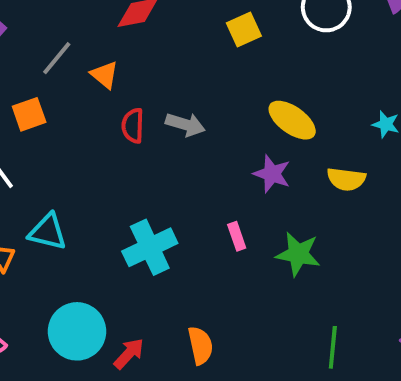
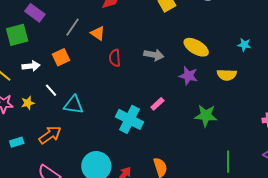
gray arrow: (185, 125) -> (154, 55), moved
cyan triangle: (48, 232) -> (74, 105), moved
pink rectangle: (237, 236) -> (157, 104), moved, turned 72
cyan cross: (150, 247) -> (129, 119), turned -32

